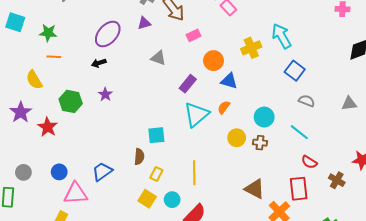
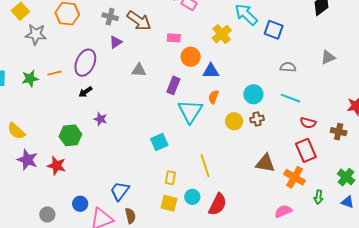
pink rectangle: (193, 35) -> (174, 38), moved, turned 48
orange line: (54, 57) -> (54, 73), moved
blue square: (295, 71) -> (274, 30), moved
yellow semicircle: (34, 80) -> (16, 131), moved
brown semicircle: (139, 157) -> (130, 216), moved

